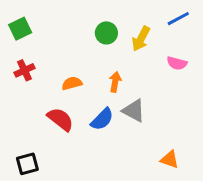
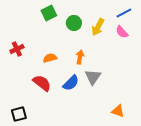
green square: (20, 29) -> (49, 13), moved
pink semicircle: (177, 63) -> (122, 32), moved, turned 32
gray triangle: (134, 111) -> (93, 77), turned 36

